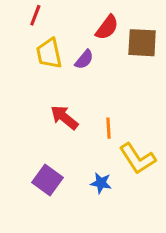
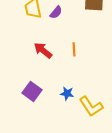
orange line: (109, 128) -> (74, 49), moved
yellow L-shape: (138, 159) -> (91, 106), moved

